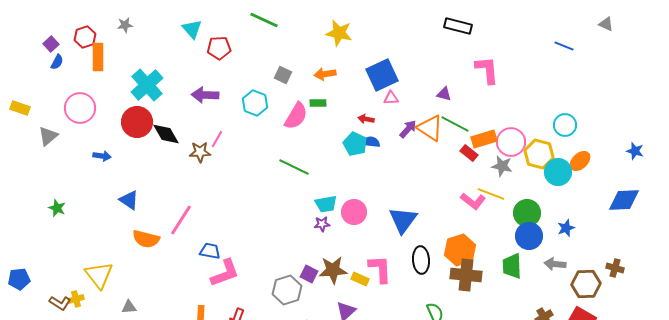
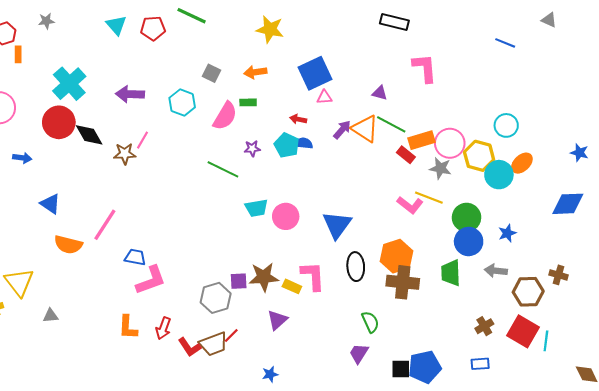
red pentagon: (219, 48) -> (153, 28), moved
orange rectangle: (98, 57) -> (18, 54), size x0.6
purple star: (322, 224) -> (252, 148), moved
purple square: (309, 274) -> (239, 281), turned -30

